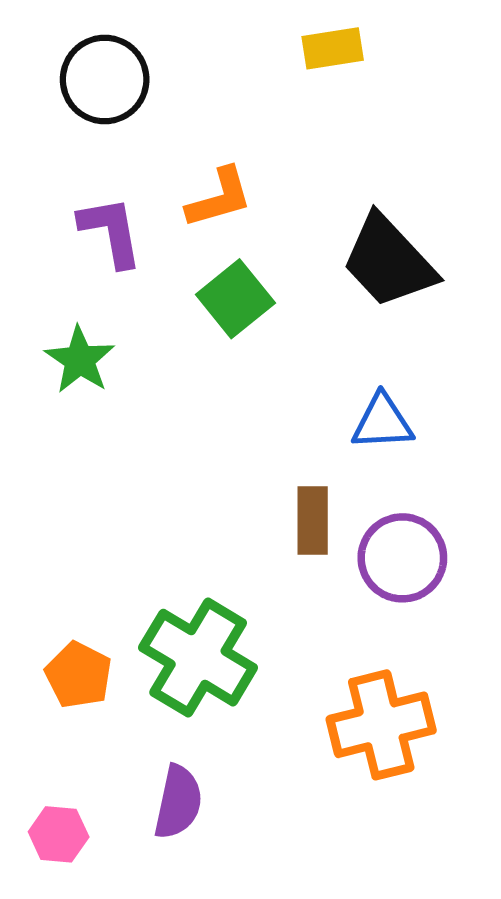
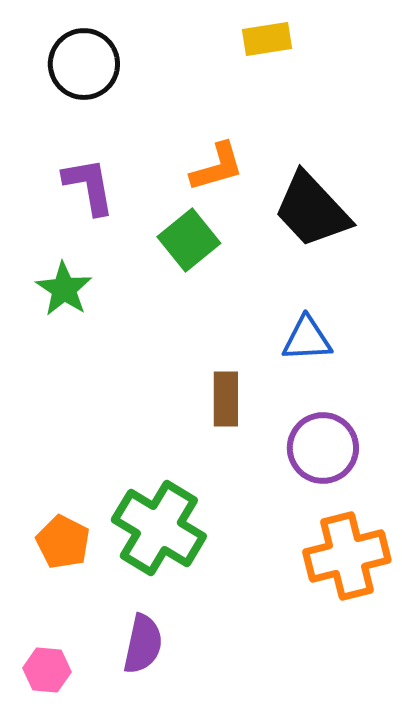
orange L-shape: (219, 198) -> (217, 167), moved
brown rectangle: (313, 521) -> (226, 399), moved
orange cross: (381, 725) -> (347, 556), moved

